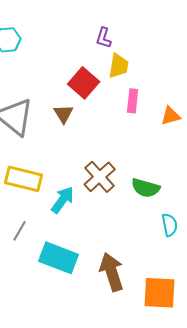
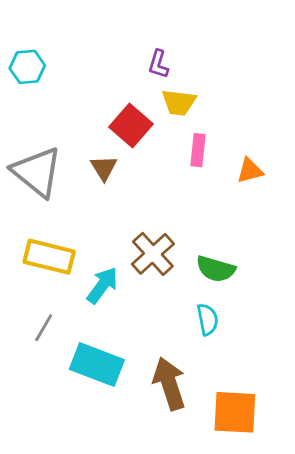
yellow trapezoid: (119, 66) -> (179, 102), turned 88
cyan semicircle: (170, 225) -> (208, 319), moved

